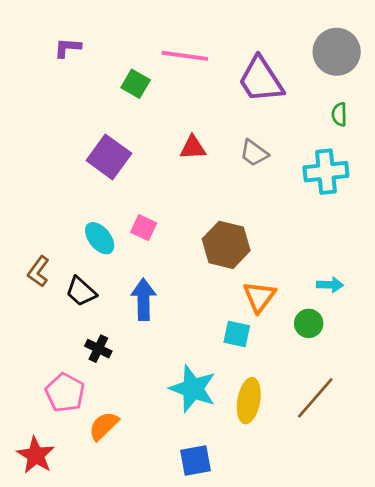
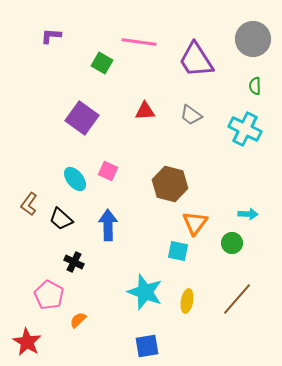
cyan cross: (326, 172) -> (245, 129), turned 32
yellow ellipse: (249, 401) -> (187, 301), size x0.7
orange semicircle: (104, 426) -> (78, 320), size x0.7

